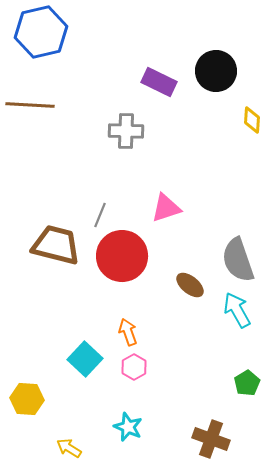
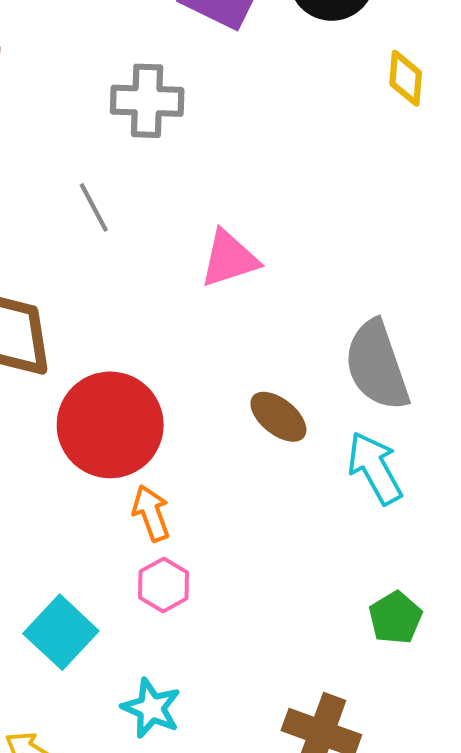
gray line: (100, 215) -> (94, 207), moved, turned -50
red circle: (122, 256) -> (110, 425), moved
cyan square: (85, 359) -> (61, 632), moved

